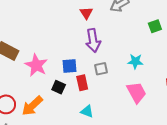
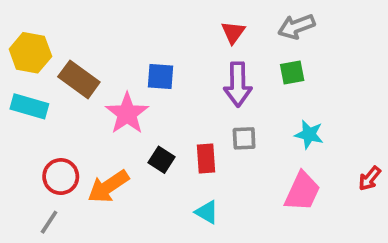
green square: (155, 26) -> (292, 72), moved
blue square: (69, 66) -> (160, 76), moved
pink trapezoid: (136, 92) -> (302, 191), turned 45

